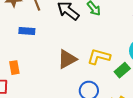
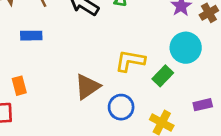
brown triangle: (67, 59) -> (87, 87), moved

